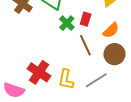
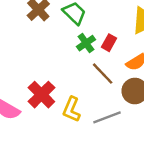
brown line: (85, 45) -> (103, 74), turned -30

